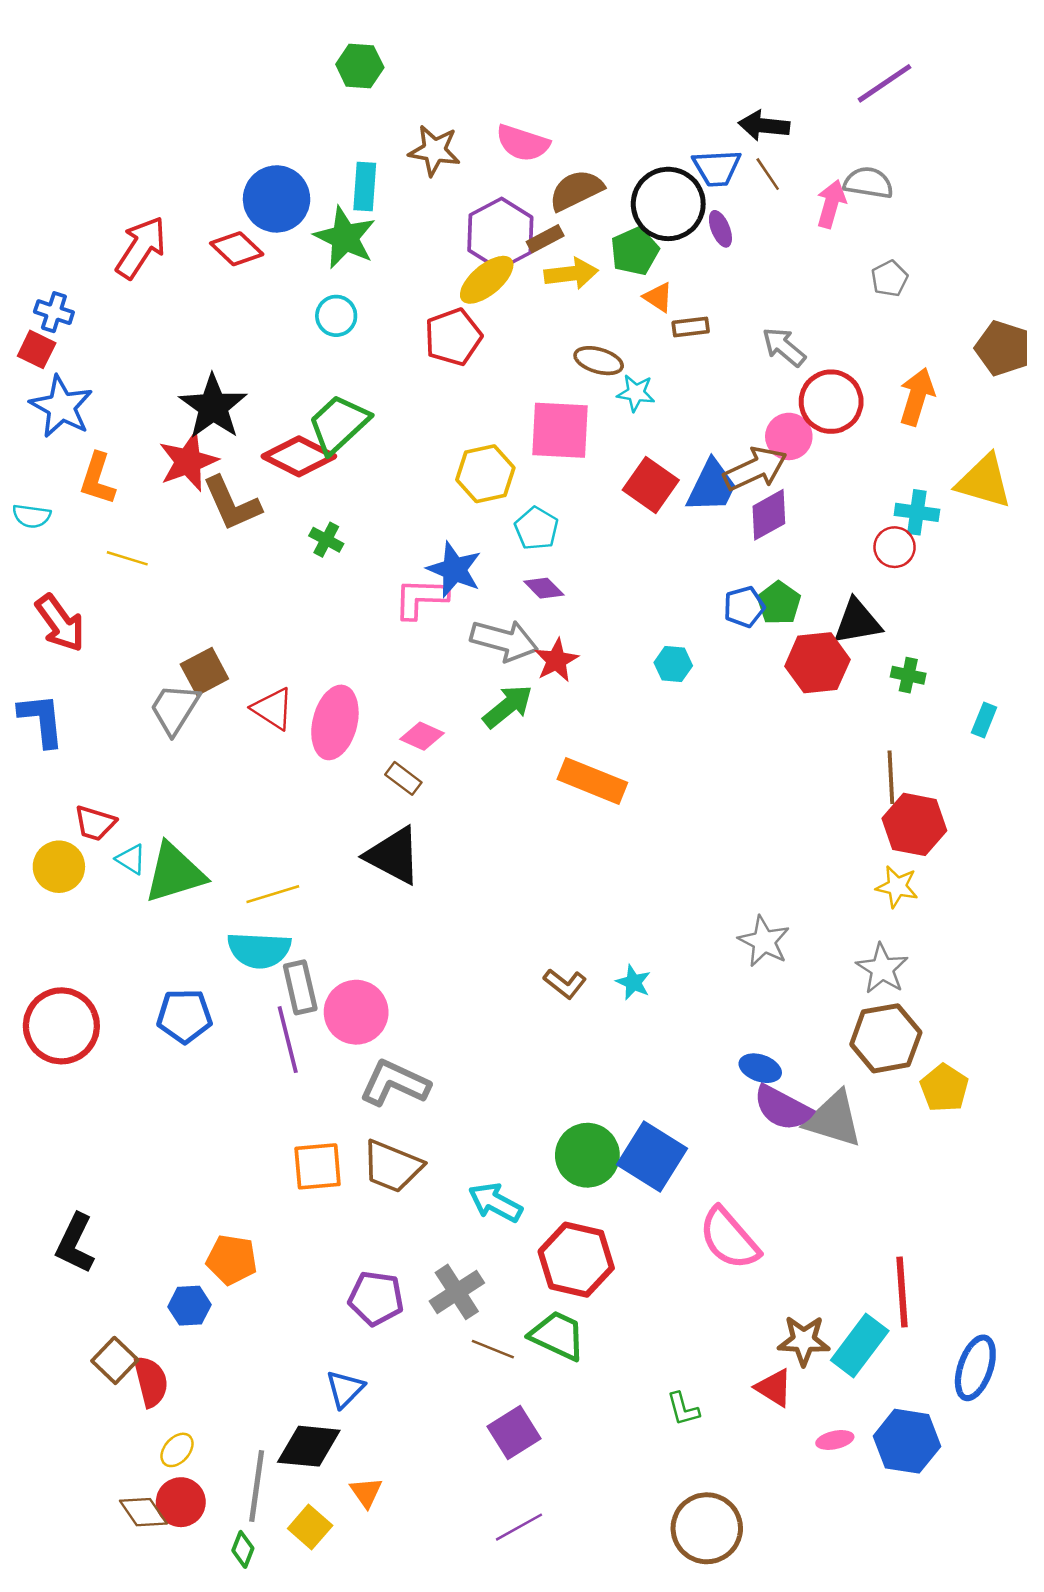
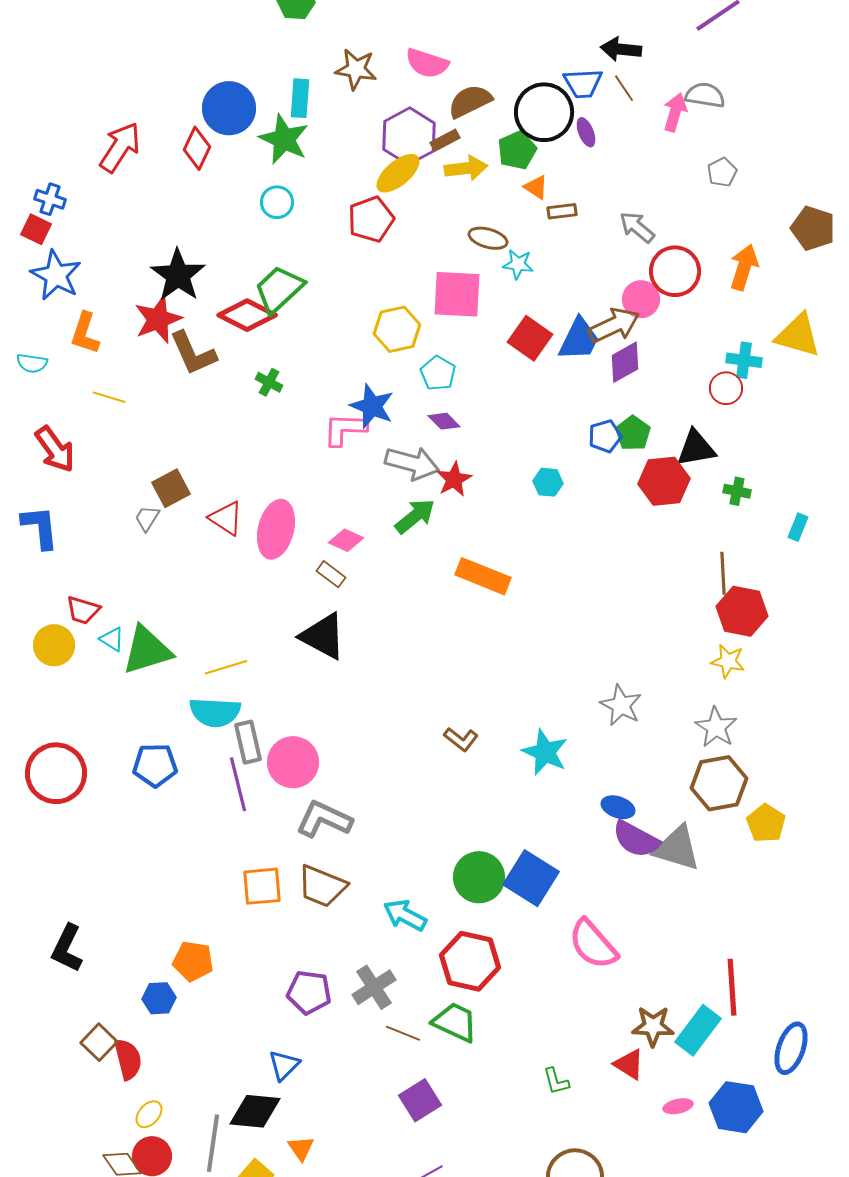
red diamond: (237, 249) -> (197, 148), turned 72
gray trapezoid: (175, 709) -> (147, 518), size x0.6
cyan star: (633, 982) -> (545, 752), moved, size x1.6

